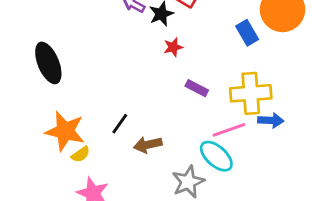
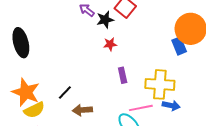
blue rectangle: (247, 33) -> (179, 46), moved
purple rectangle: (197, 88) -> (123, 75), turned 42
yellow semicircle: (81, 154) -> (34, 110), size x1.5

